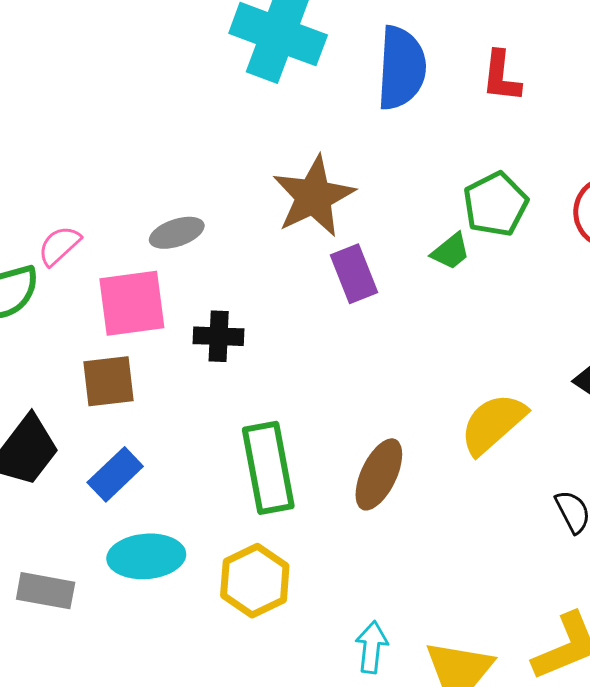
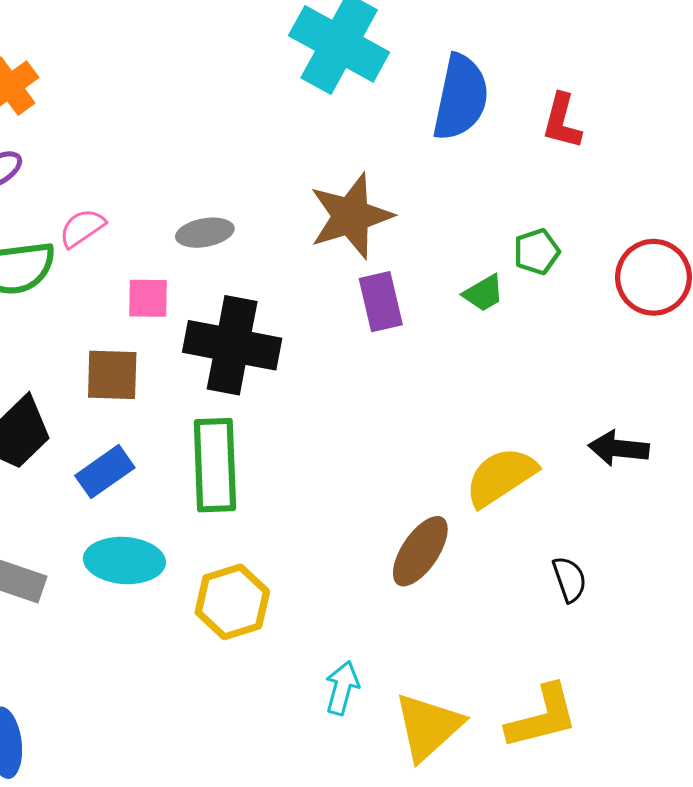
green pentagon: (495, 204) -> (537, 252), size x0.7
pink square: (132, 303) -> (148, 298), size x0.6
black cross: (219, 336) -> (232, 345), size x1.8
green rectangle: (268, 468) -> (215, 465), moved
brown ellipse: (379, 474) -> (420, 551), moved

